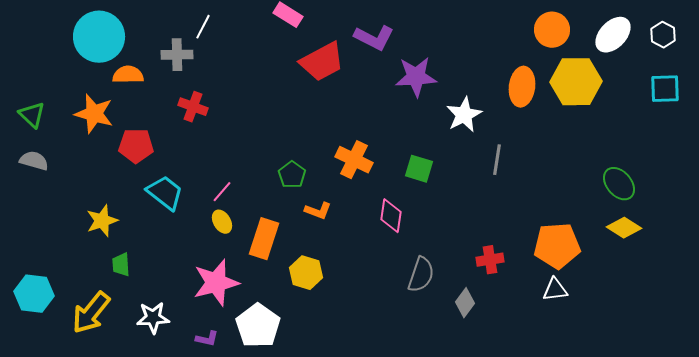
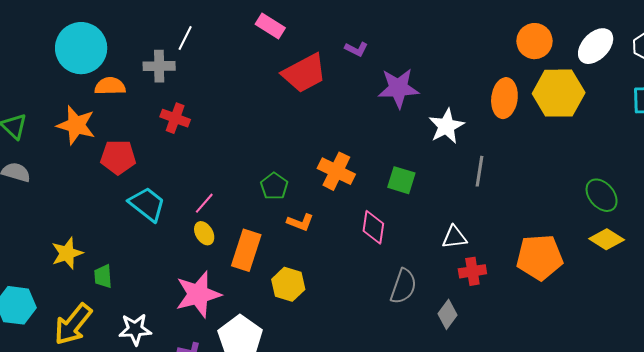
purple L-shape: (374, 38) -> (356, 49), size x0.6
yellow star: (102, 221) -> (67, 253), moved
white triangle: (555, 290) -> (454, 237), moved

